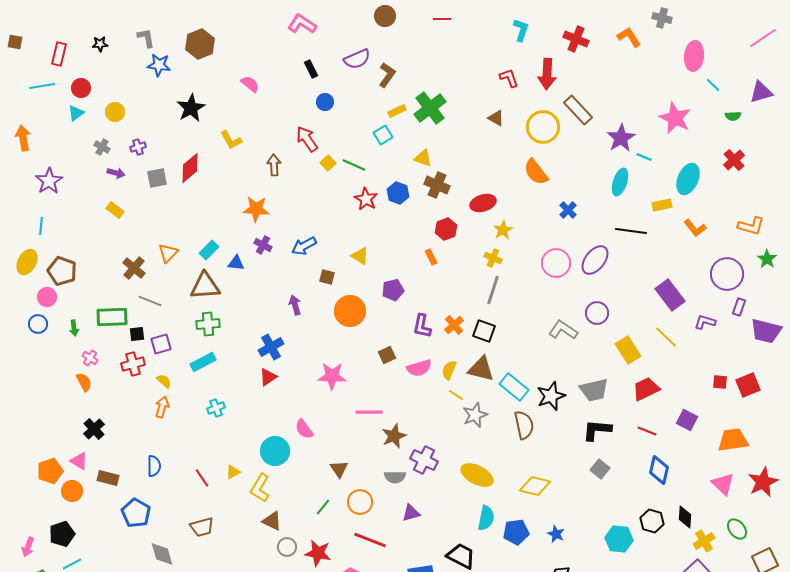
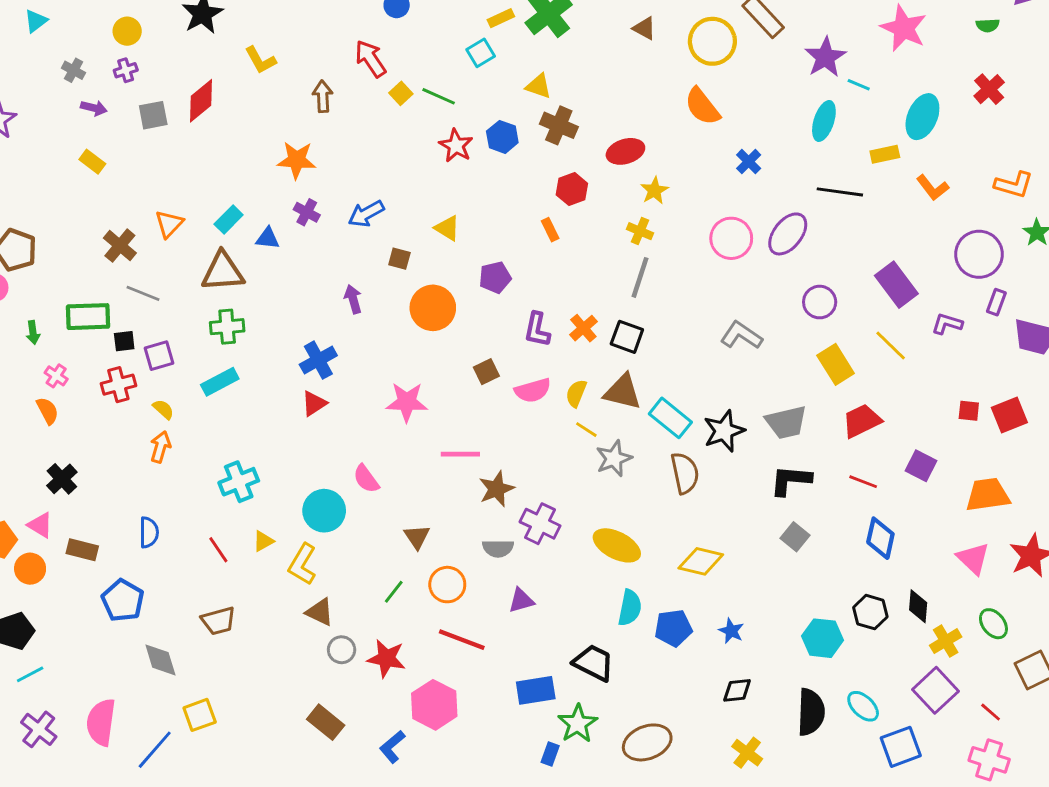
yellow circle: (115, 112) -> (127, 31), moved
purple circle: (597, 313) -> (820, 302), moved
cyan cross: (216, 408) -> (239, 482), moved, size x1.5

